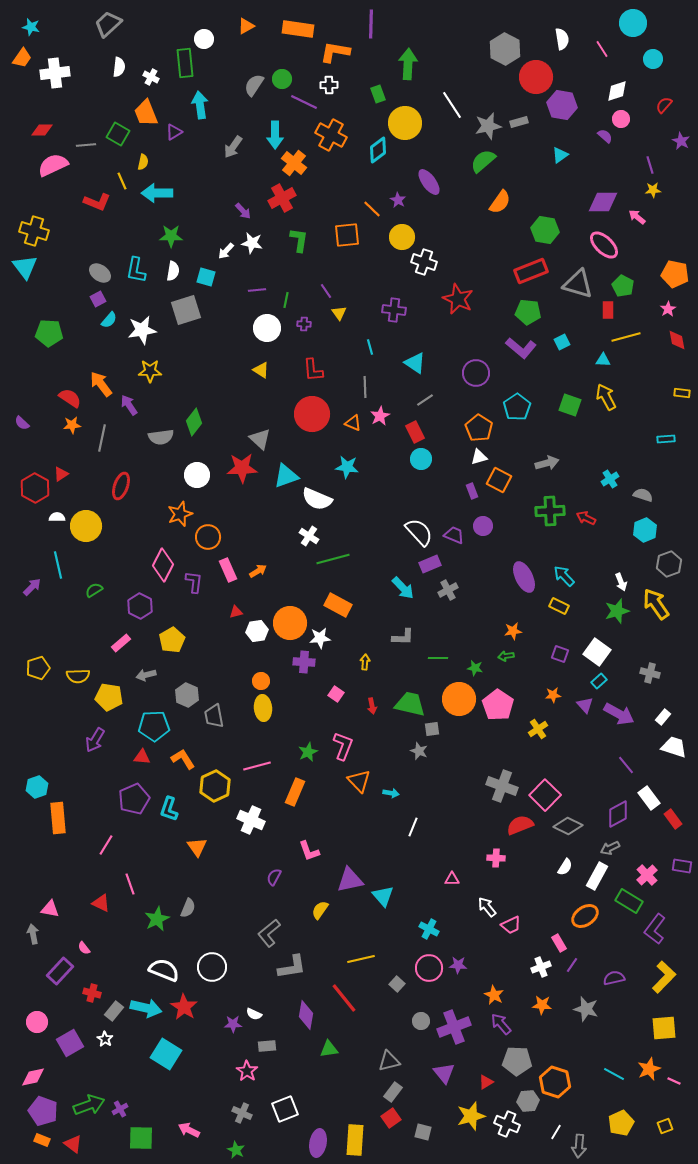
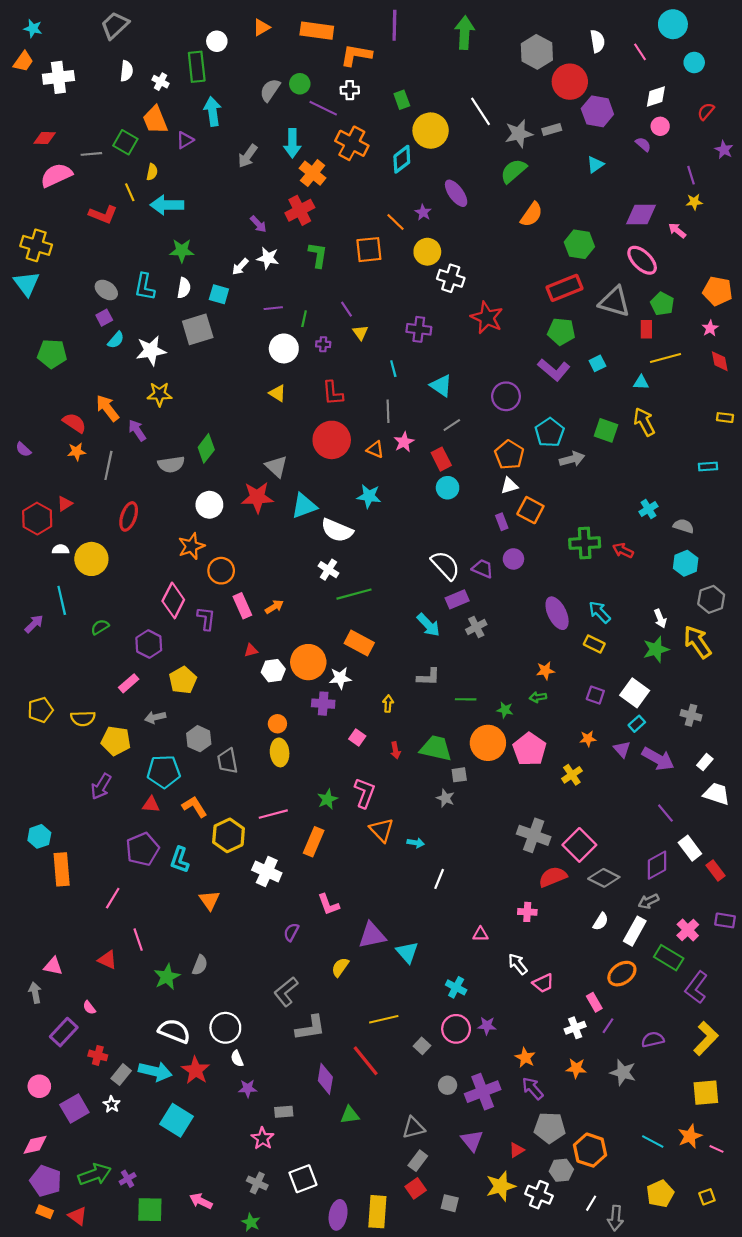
green arrow: (408, 64) -> (465, 33), moved
gray arrow: (547, 463) -> (572, 459), moved
white semicircle: (254, 1014) -> (237, 1059), moved, turned 42

